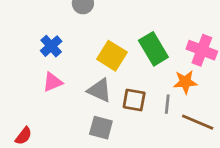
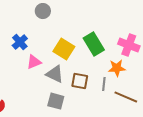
pink triangle: (53, 82) -> (34, 62), moved

